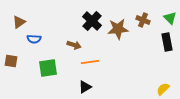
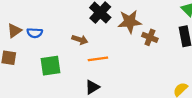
brown cross: (143, 20) -> (150, 37), moved
brown triangle: (19, 22) -> (14, 31), moved

